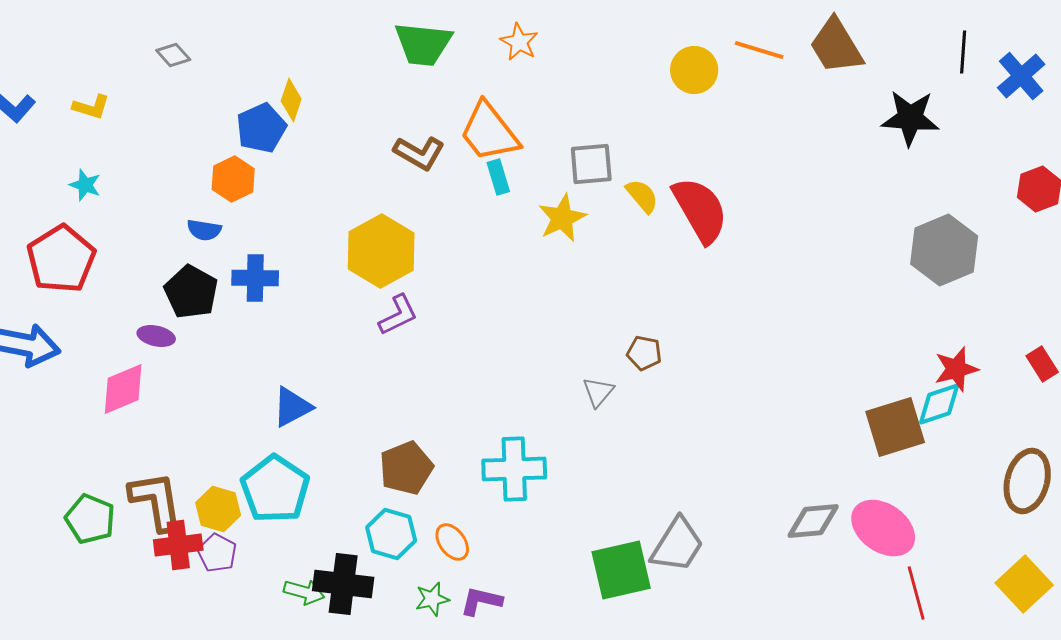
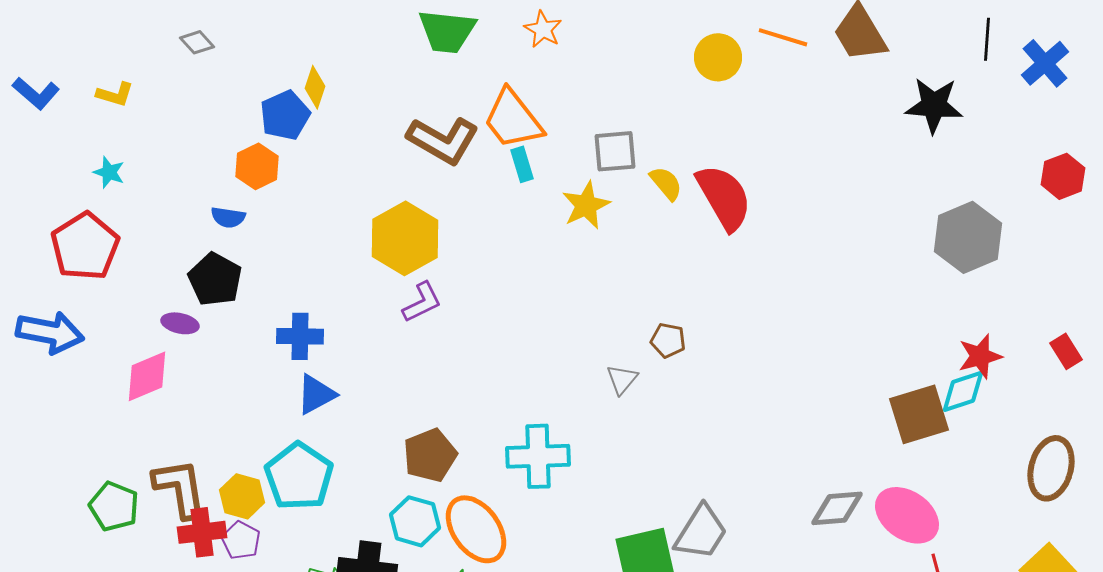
brown L-shape: (419, 153) -> (443, 140), size x1.4
blue cross: (255, 278) -> (300, 336), moved
orange ellipse: (452, 542) -> (476, 529), size x1.8

